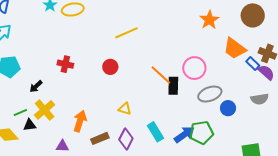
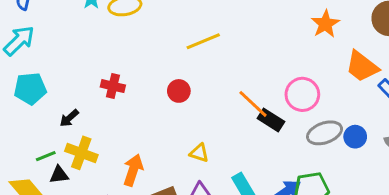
black rectangle: (173, 86) -> (271, 120), turned -60
blue circle: (228, 108) -> (355, 137), moved
yellow cross: (45, 110) -> (81, 153), turned -30

